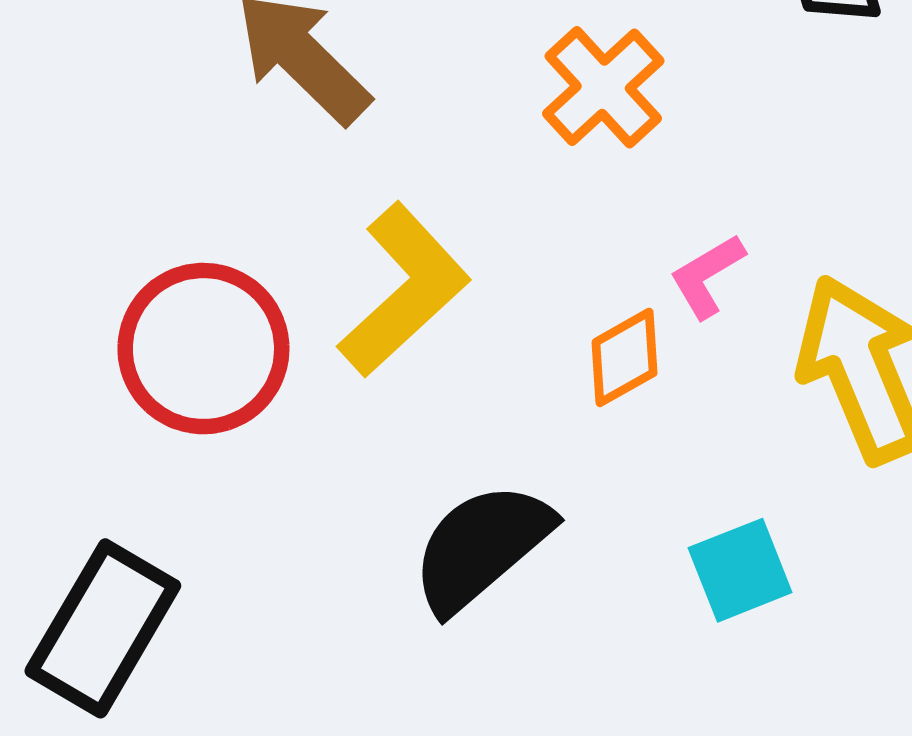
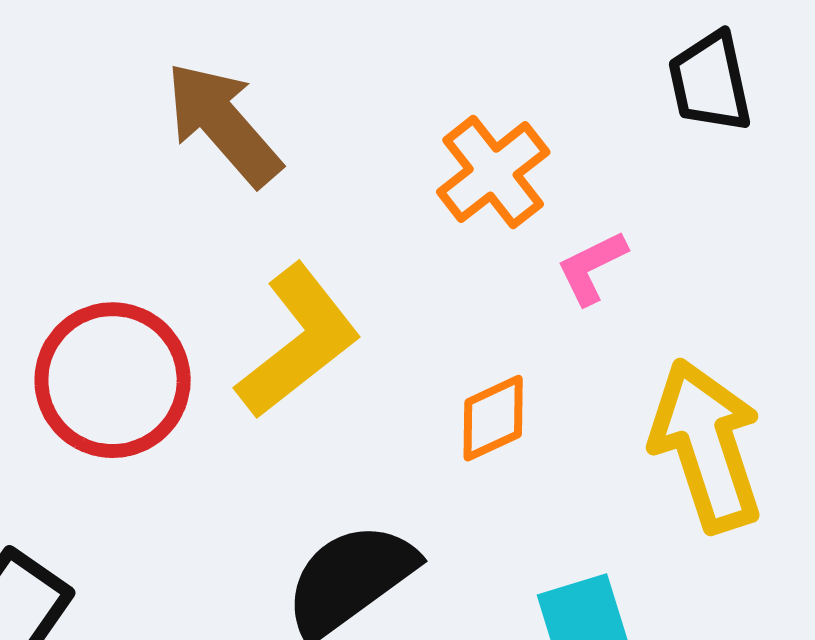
pink L-shape: (707, 276) -> (592, 267), moved

